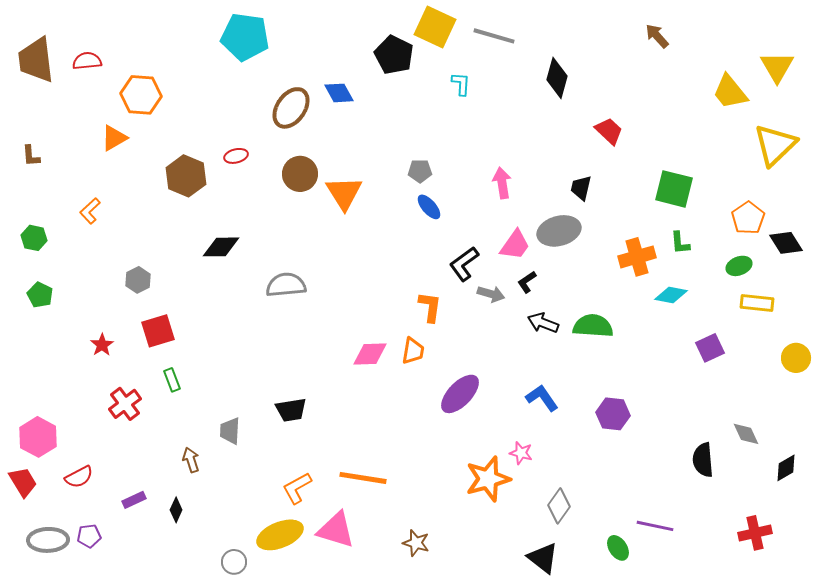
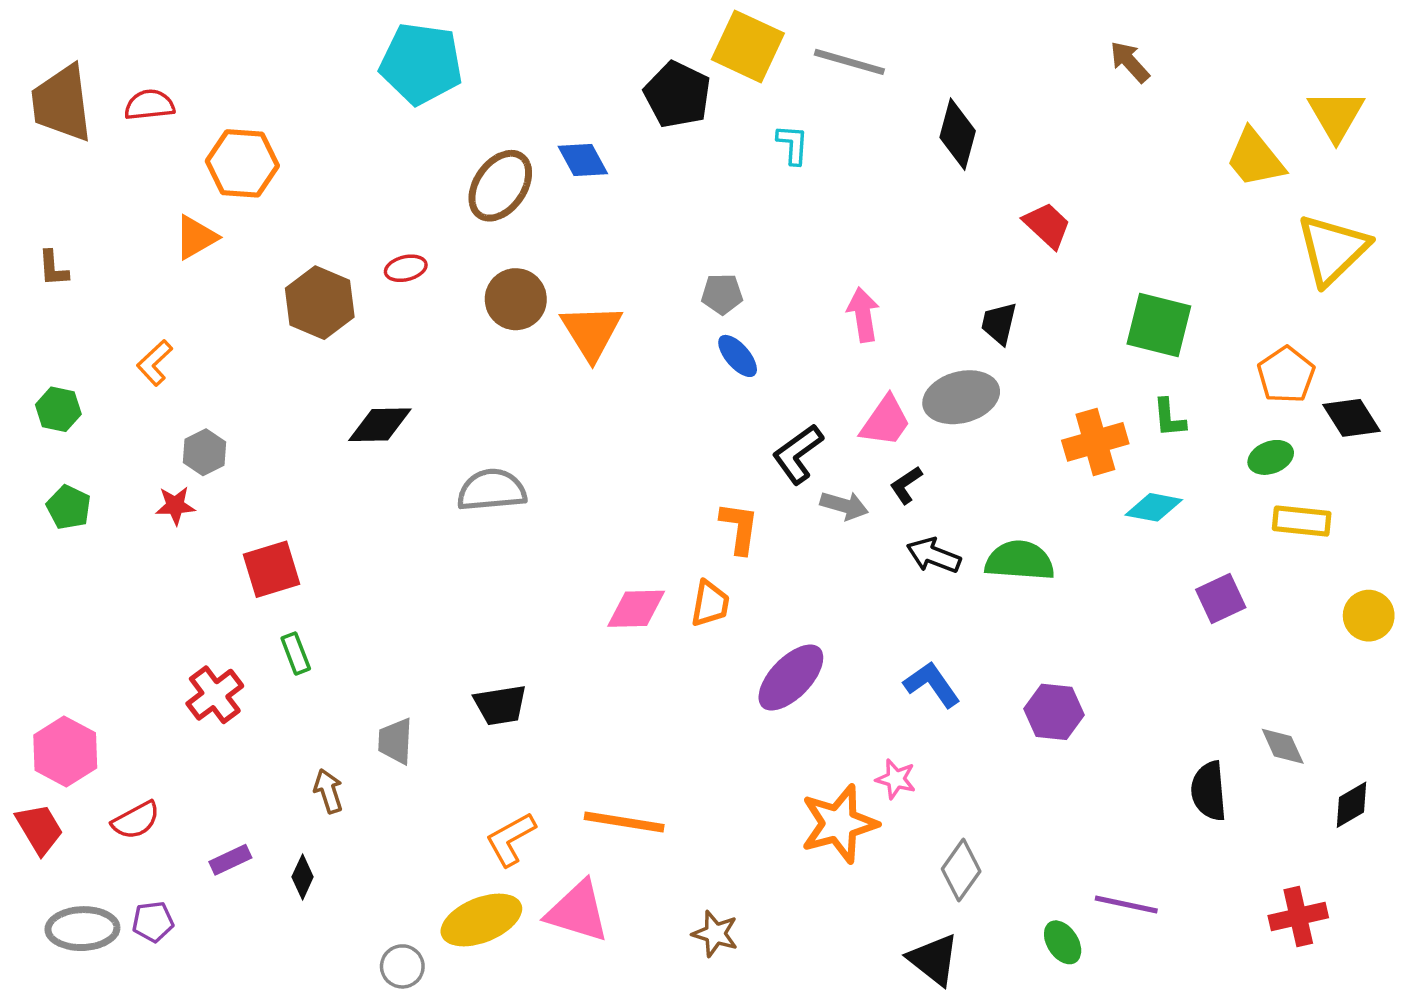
gray hexagon: (138, 280) -> (205, 452), moved
red star: (102, 345) -> (175, 506), moved, turned 30

